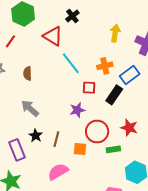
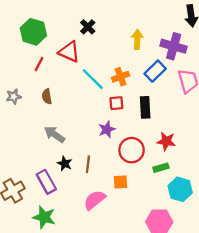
red line: (11, 41) -> (39, 64), moved
orange cross: (105, 66) -> (121, 77), moved
blue rectangle: (130, 75) -> (155, 71), moved
black rectangle: (114, 95) -> (145, 107), turned -30
orange square: (80, 149) -> (121, 182), moved
green rectangle: (113, 149) -> (161, 168), moved

